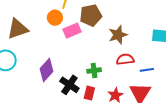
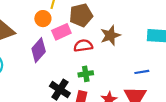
red semicircle: (125, 59) -> (83, 46), moved
purple diamond: (47, 70) -> (39, 50), moved

